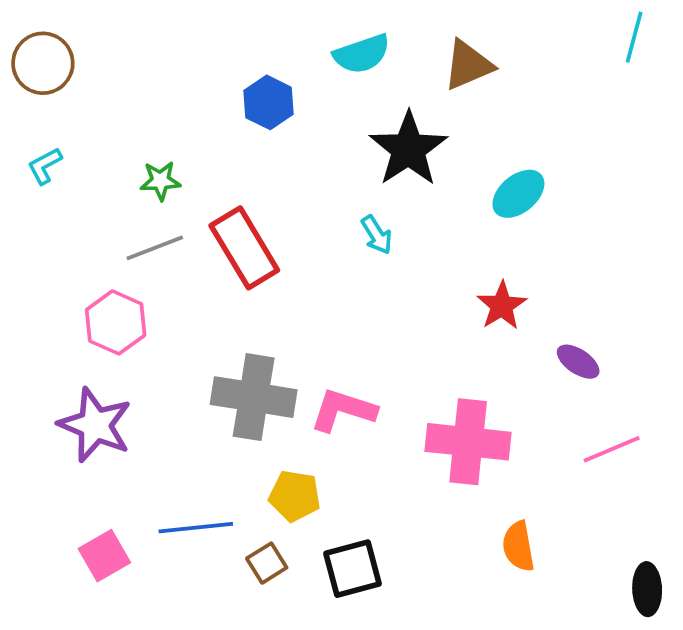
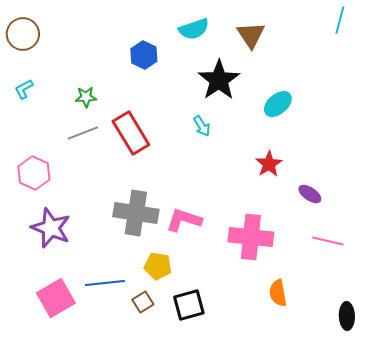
brown triangle: (468, 65) -> (251, 35), turned -40
pink hexagon: (116, 322) -> (34, 173), moved
pink line: (612, 449) -> (328, 241), turned 36
pink square: (104, 556) -> (56, 298), size x1.4

